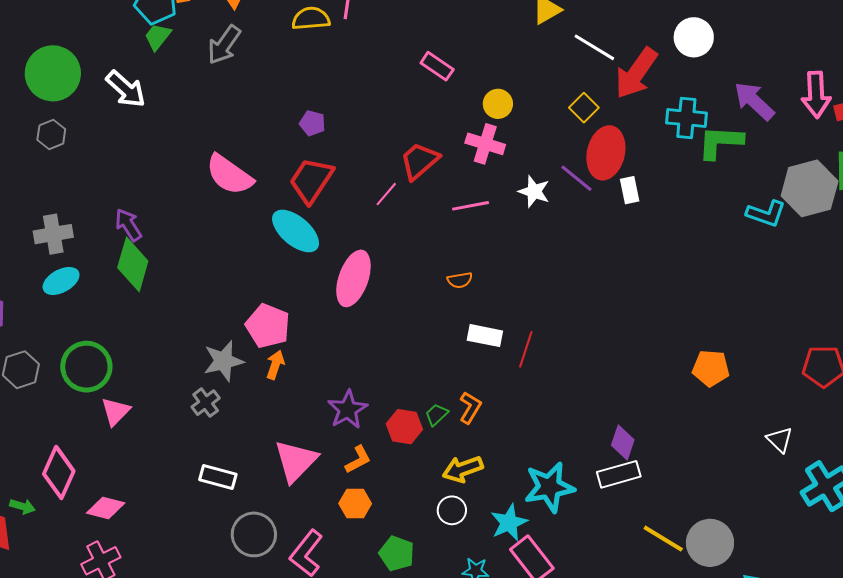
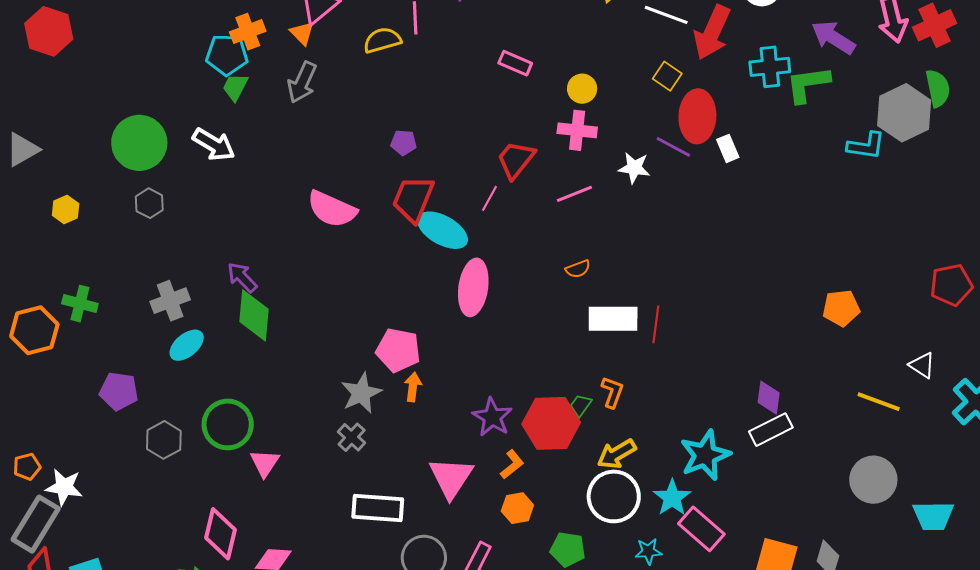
cyan ellipse: (296, 231) -> (442, 230), moved
white rectangle: (485, 336) -> (613, 319), size x1.4
red hexagon: (404, 427) -> (551, 423), size x1.6
white rectangle: (218, 477) -> (378, 508), size x1.4
white circle: (452, 510) -> (614, 496), size x1.8
yellow line: (663, 539) -> (879, 402), moved

